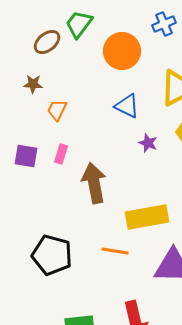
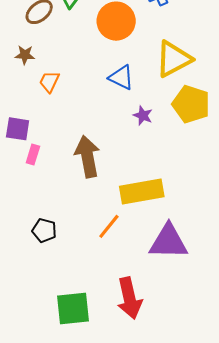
pink rectangle: (61, 154) -> (33, 154), moved
orange line: (115, 251) -> (109, 226), turned -60
black pentagon: (52, 255) -> (44, 230), size x0.6

